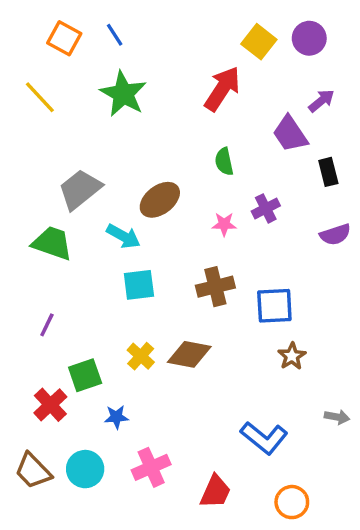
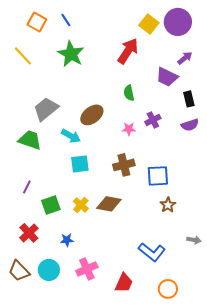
purple circle: (309, 38) -> (178, 22), size x1.4
purple trapezoid: (290, 134) -> (167, 77), turned -30
purple semicircle: (335, 235) -> (190, 125), moved
green square: (85, 375) -> (51, 205), moved

